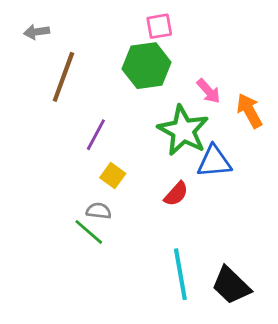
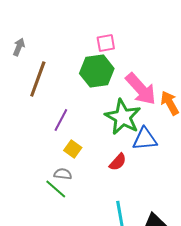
gray arrow: (37, 32) -> (19, 47), turned 120
pink arrow: (209, 91) -> (141, 89), size x1.8

